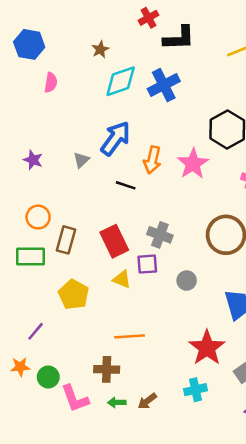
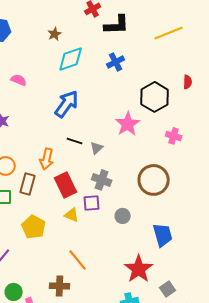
pink semicircle: (51, 83) -> (19, 80), moved, turned -77
blue cross: (164, 85) -> (116, 62), moved, size x0.7
gray triangle: (81, 160) -> (97, 148), moved
orange arrow: (152, 160) -> (47, 159), moved
orange line: (129, 336) -> (78, 260), turned 55

